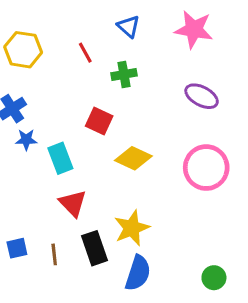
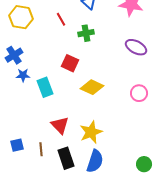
pink circle: (206, 168) -> (139, 93), size x0.6
red triangle: (73, 203) -> (60, 125), moved
black rectangle: (94, 248) -> (66, 158), moved

